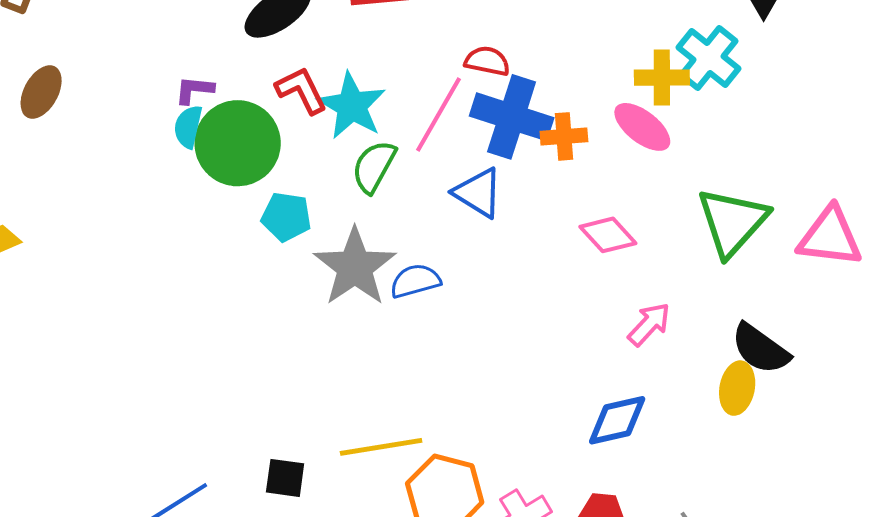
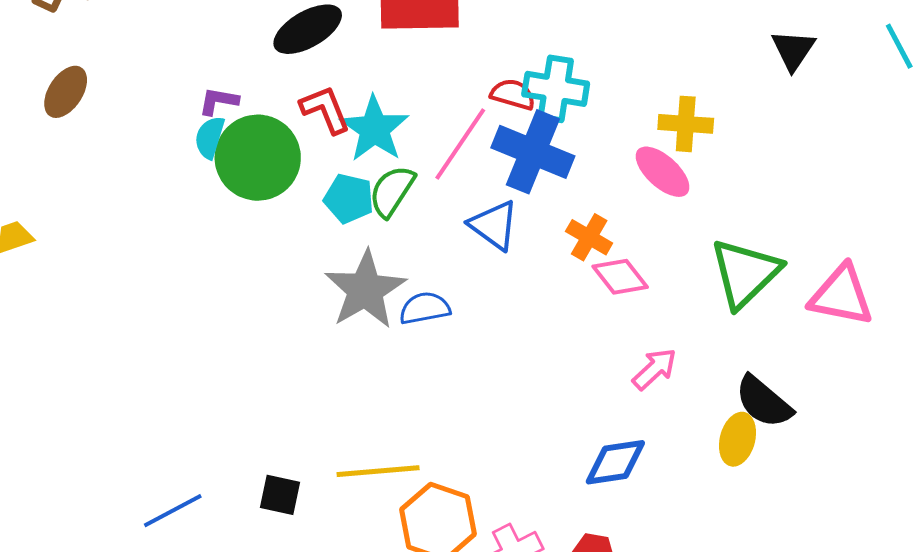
cyan cross: (708, 58) -> (556, 89), moved, turned -34
orange cross: (564, 136) -> (589, 237), moved, turned 30
cyan pentagon: (286, 217) -> (349, 199), moved

